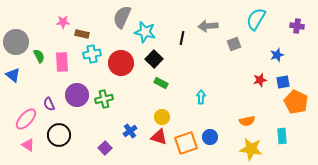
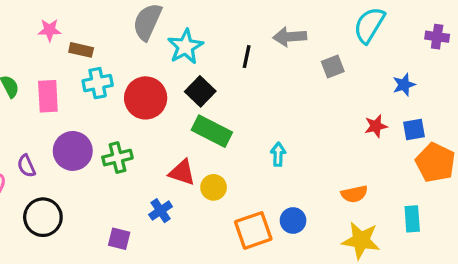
cyan star: (145, 32) -> (185, 47), turned 30
green rectangle: (161, 83) -> (212, 131), size x1.6
red triangle: (159, 137) -> (182, 172), moved
purple square: (105, 148) -> (119, 239), turned -32

